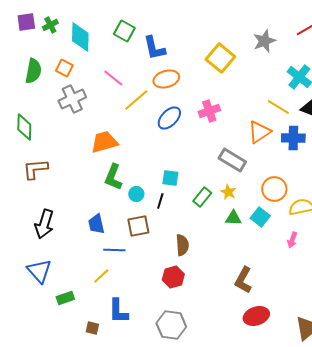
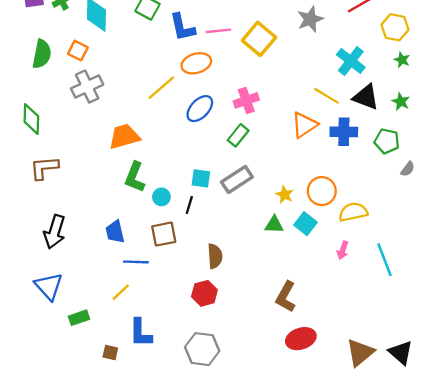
pink line: (113, 78) -> (218, 31), moved, turned -45
gray rectangle: (232, 160) -> (237, 179), moved, turned -64
yellow star: (228, 192) -> (285, 195), moved
green rectangle: (202, 197) -> (238, 135), moved

